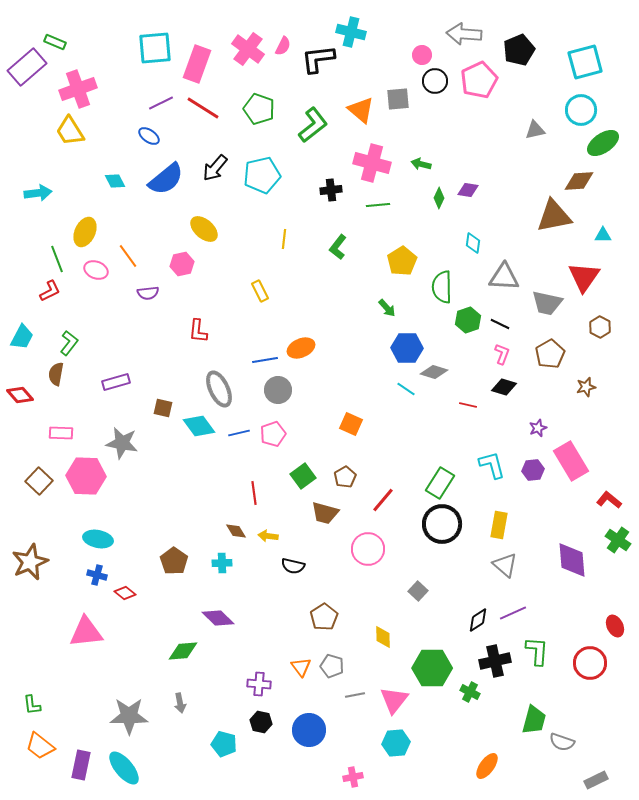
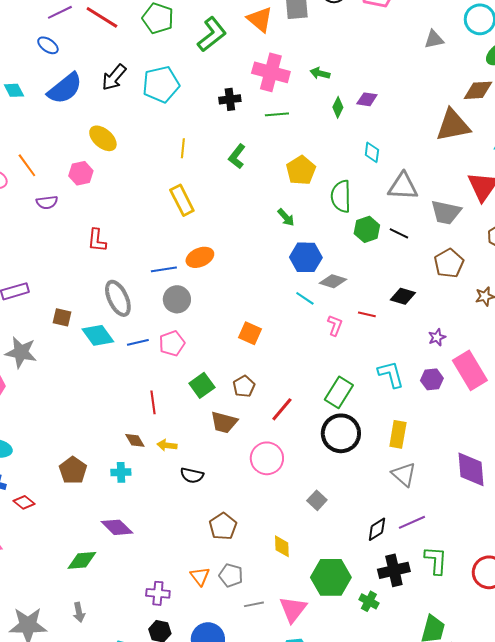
yellow rectangle: (260, 291) -> (182, 200), moved, size x1.4
pink L-shape: (502, 354) -> (335, 325), moved

